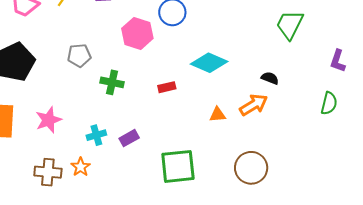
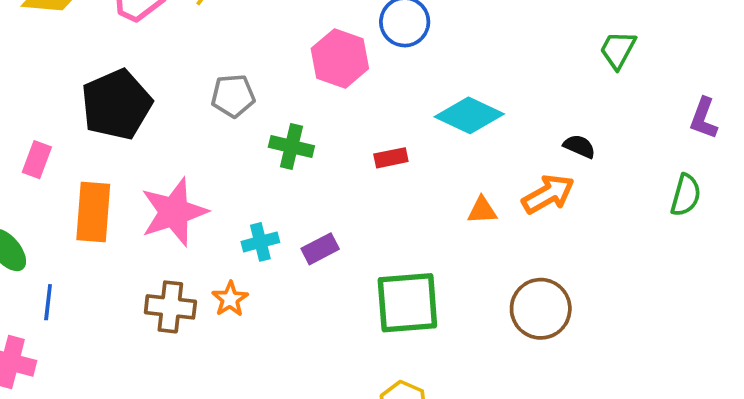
green trapezoid: (290, 25) -> (618, 50), size x0.7
pink star: (48, 120) -> (174, 212), size x1.4

